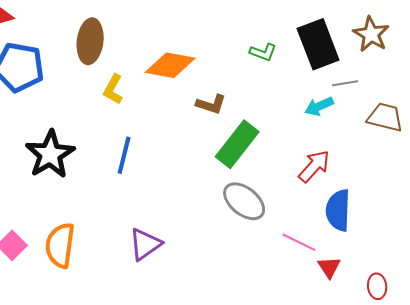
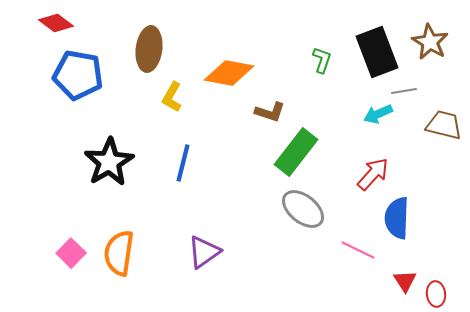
green L-shape: (263, 52) -> (322, 60), turned -92
red triangle: (329, 267) -> (405, 281), moved

